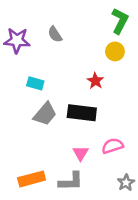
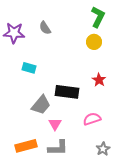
red star: (95, 81) -> (99, 80), moved
gray trapezoid: (45, 114) -> (41, 105), moved
pink triangle: (81, 153) -> (55, 124), moved

